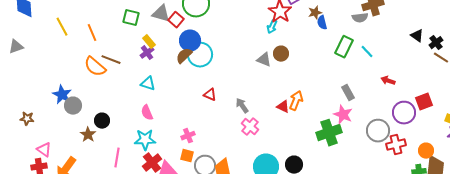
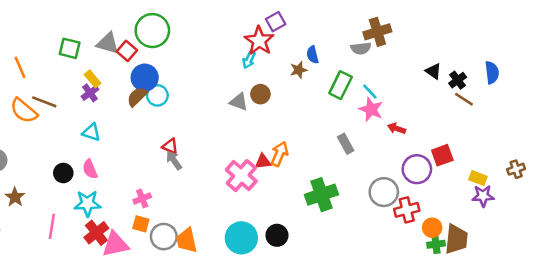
brown star: (315, 13) -> (299, 70), moved
cyan circle: (200, 55) -> (157, 95), size x0.7
gray arrow: (242, 106) -> (174, 160), moved
red triangle: (283, 107) -> (263, 162), turned -32
pink star: (343, 115) -> (371, 109), moved
black circle: (102, 121) -> (63, 173), moved
pink cross: (250, 127) -> (241, 176), moved, size x1.4
orange circle: (426, 151) -> (432, 228), moved

